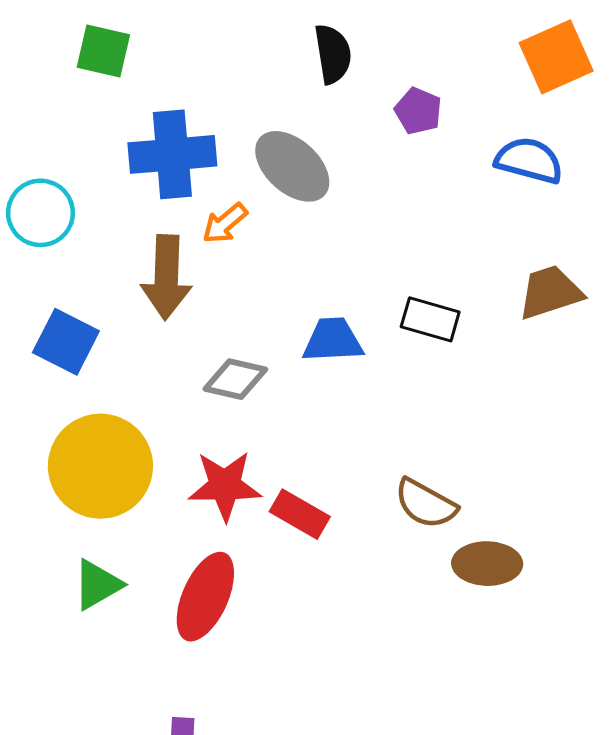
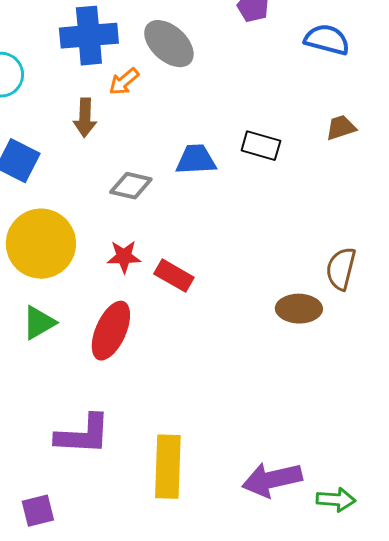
brown arrow: (166, 277) -> (85, 118), size x0.7
brown trapezoid: (550, 292) -> (341, 128), size x0.7
red star: (225, 486) -> (124, 257), size x0.7
brown semicircle: (426, 504) -> (341, 269), moved, turned 75

